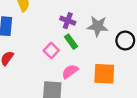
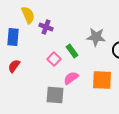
purple cross: (68, 21) -> (46, 27), moved

